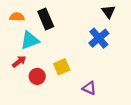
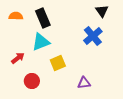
cyan triangle: (30, 40) -> (41, 42), moved
red circle: (37, 76) -> (32, 81), moved
purple triangle: (89, 88) -> (84, 83), turned -32

